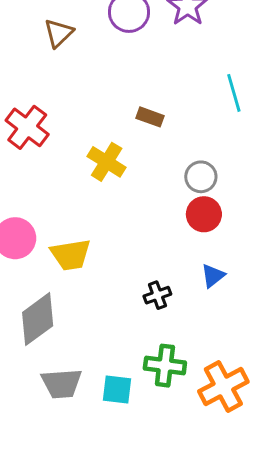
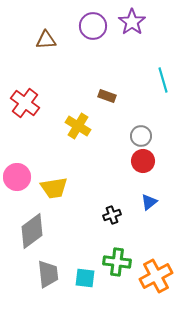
brown triangle: (59, 33) -> (46, 40), turned 40
gray trapezoid: (62, 384) -> (48, 274), turned -92

